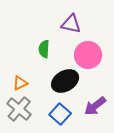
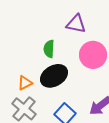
black ellipse: (65, 81) -> (54, 76), moved

